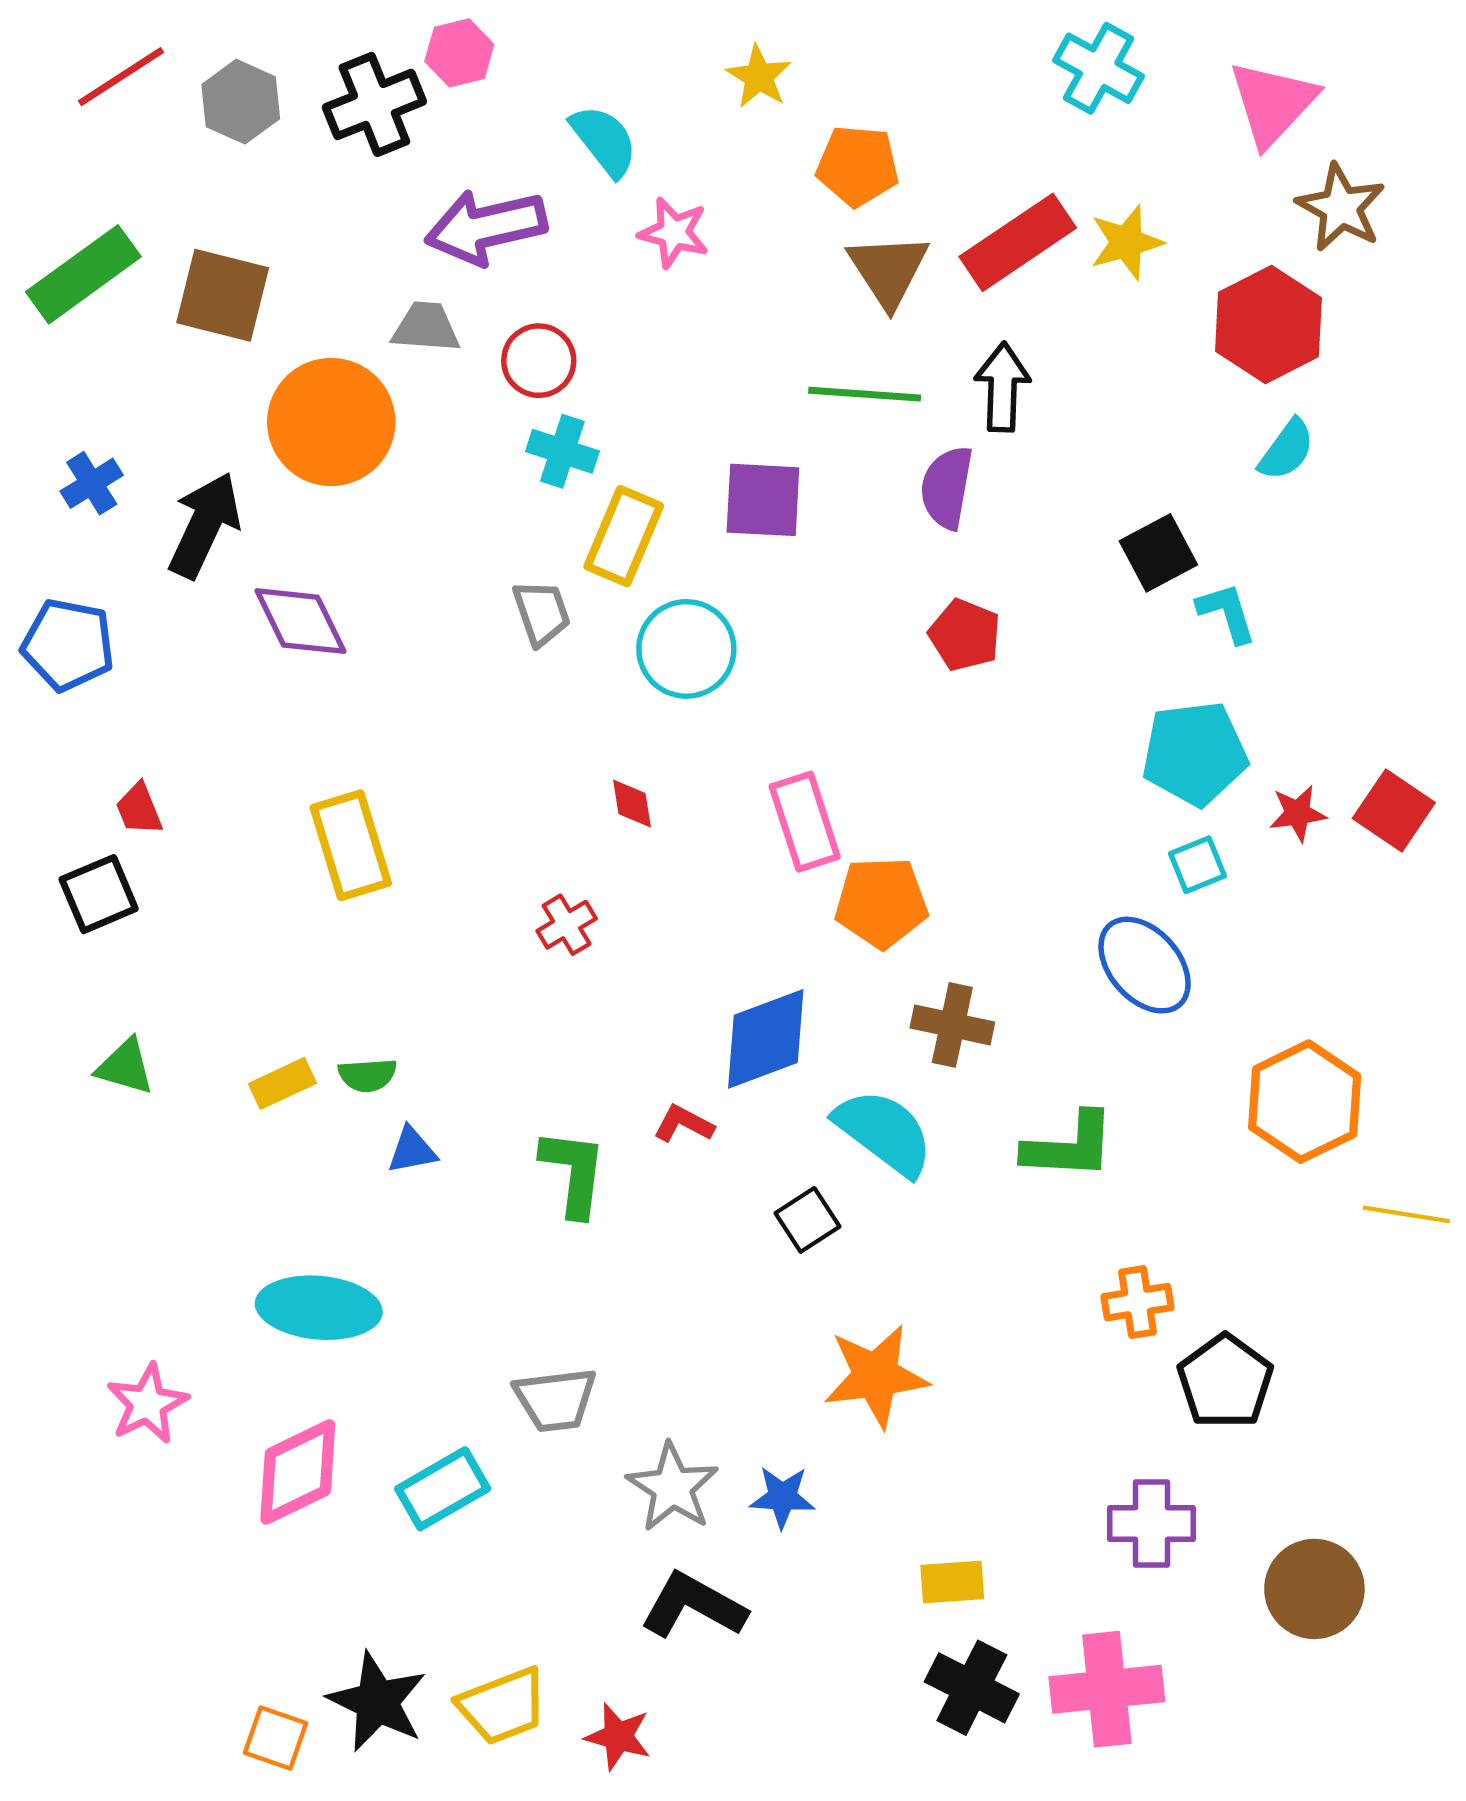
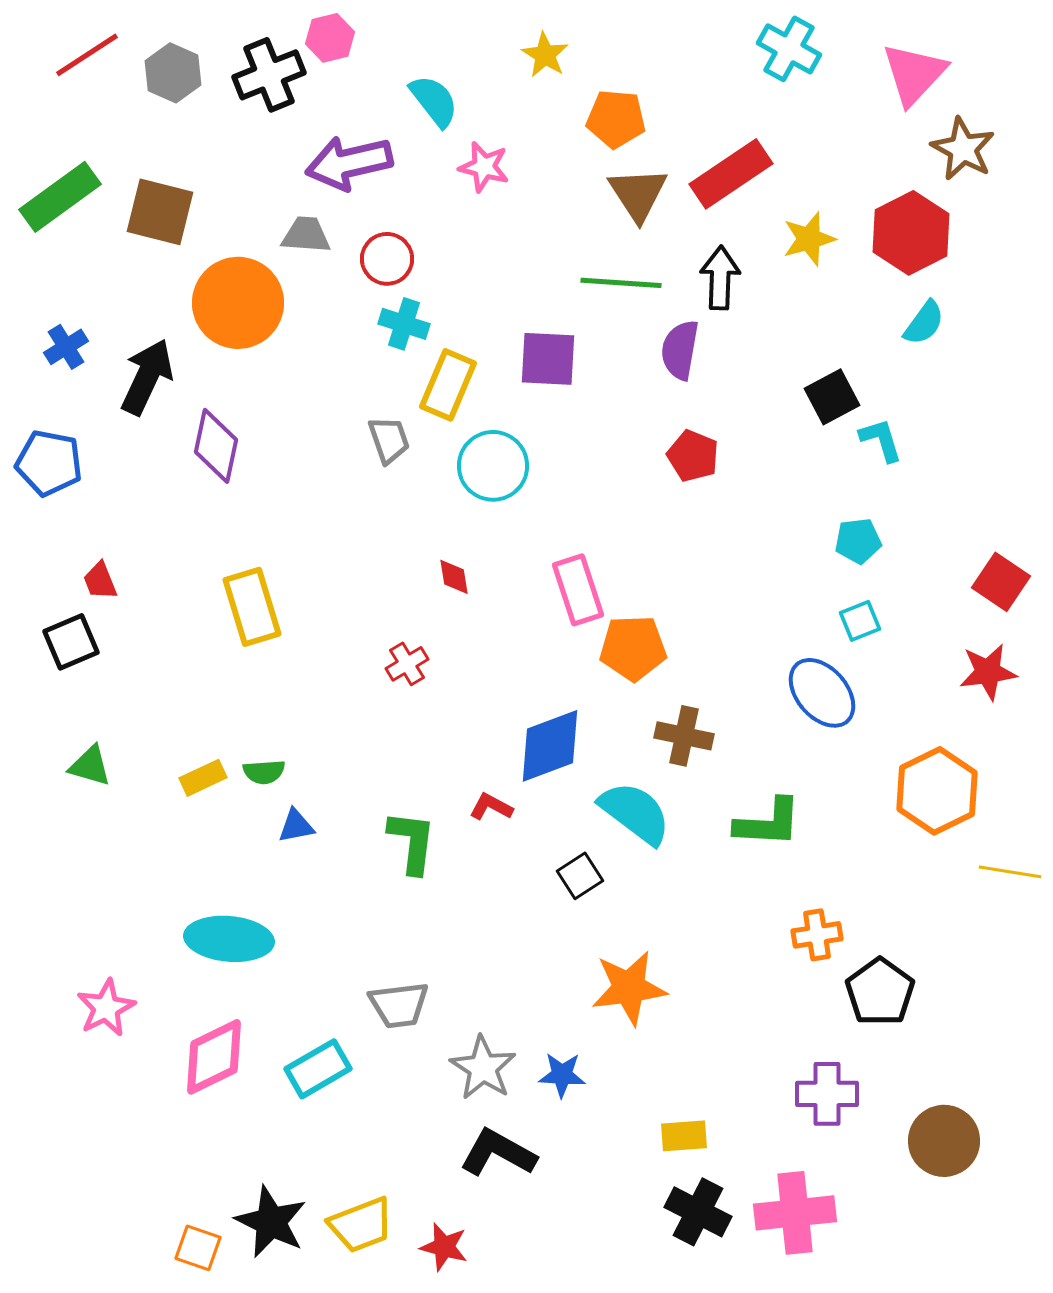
yellow star: (1126, 242) -> (809, 239), moved
purple diamond: (301, 621) -> (216, 446), turned 38
cyan pentagon: (1195, 753) -> (858, 541), size x0.6
red star: (1298, 813) -> (988, 672), moved, size x1.4

